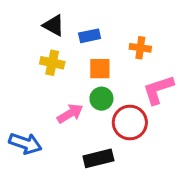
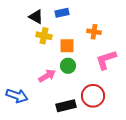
blue rectangle: (90, 36) -> (62, 13), moved
yellow cross: (52, 63) -> (44, 36), moved
red circle: (130, 123) -> (93, 96), moved

